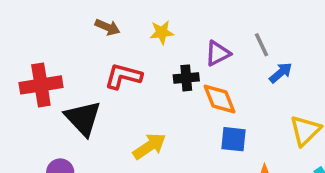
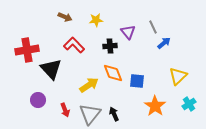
purple triangle: (218, 53) -> (128, 32), turned -42
red L-shape: (123, 76) -> (74, 45), turned 30
orange diamond: (219, 99) -> (113, 73), moved

